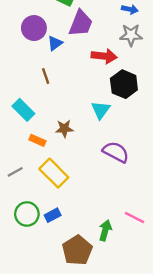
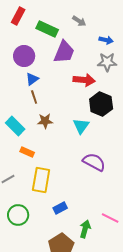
blue triangle: (55, 43) -> (32, 79), moved
brown star: (64, 129) -> (45, 121), moved
yellow rectangle: (54, 173) -> (41, 180), turned 55
blue rectangle: (53, 215) -> (60, 208), moved

